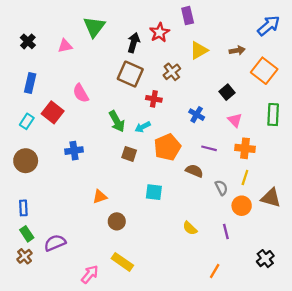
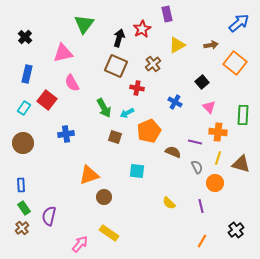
pink triangle: (65, 46) -> (63, 53), moved, size x1.5
green rectangle: (273, 115) -> (243, 115), moved
purple line: (209, 148) -> (195, 142), moved
orange triangle: (100, 197) -> (89, 175), size x1.5
brown triangle: (271, 198) -> (241, 164), moved
purple semicircle: (55, 243) -> (49, 216), turned -54
orange line: (215, 271) -> (202, 241), moved

